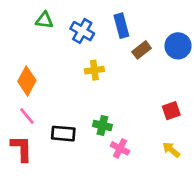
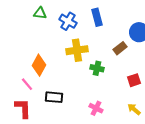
brown rectangle: (142, 50) -> (120, 48), moved
yellow cross: (94, 70) -> (77, 50), size x1.5
orange diamond: (27, 81) -> (39, 65), moved
green cross: (102, 125) -> (97, 68), moved

